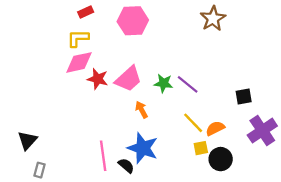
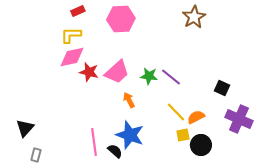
black square: (244, 96) -> (222, 88), turned 35
purple cross: (262, 131) -> (239, 119), turned -32

